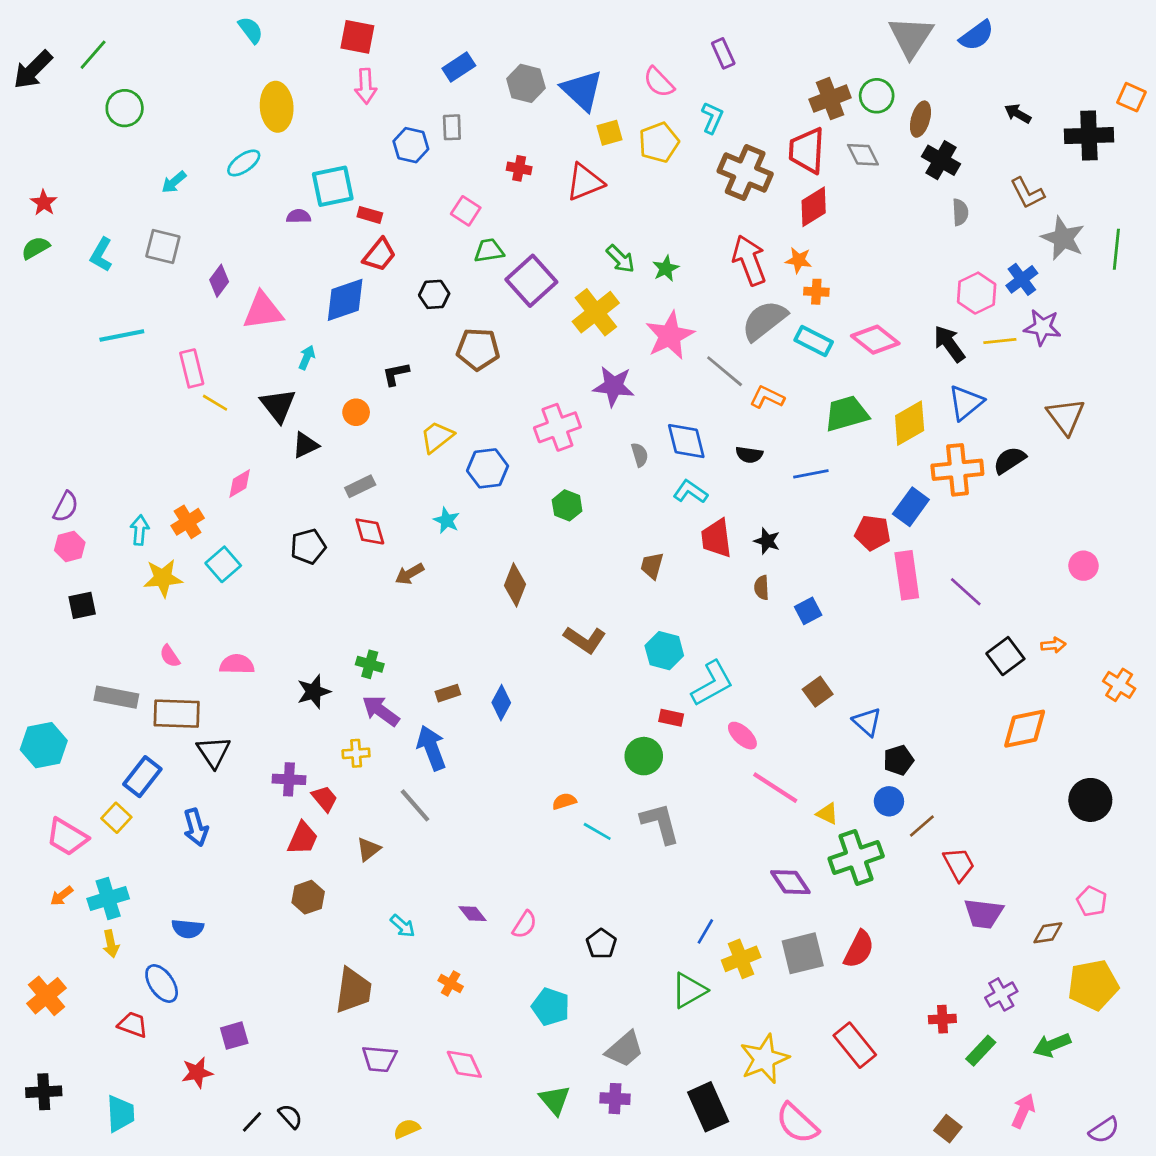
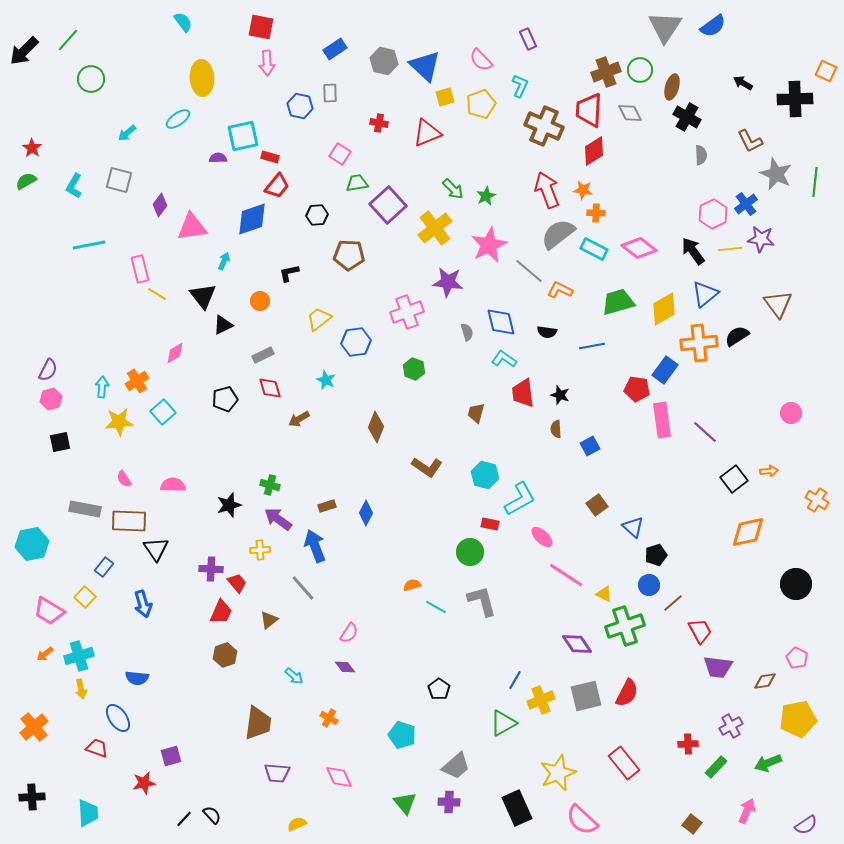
blue rectangle: (142, 777) -> (104, 567), size x0.7
pink semicircle: (525, 925) -> (349, 633), moved

